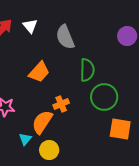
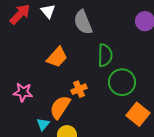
orange square: (120, 129) -> (138, 114), turned 30

